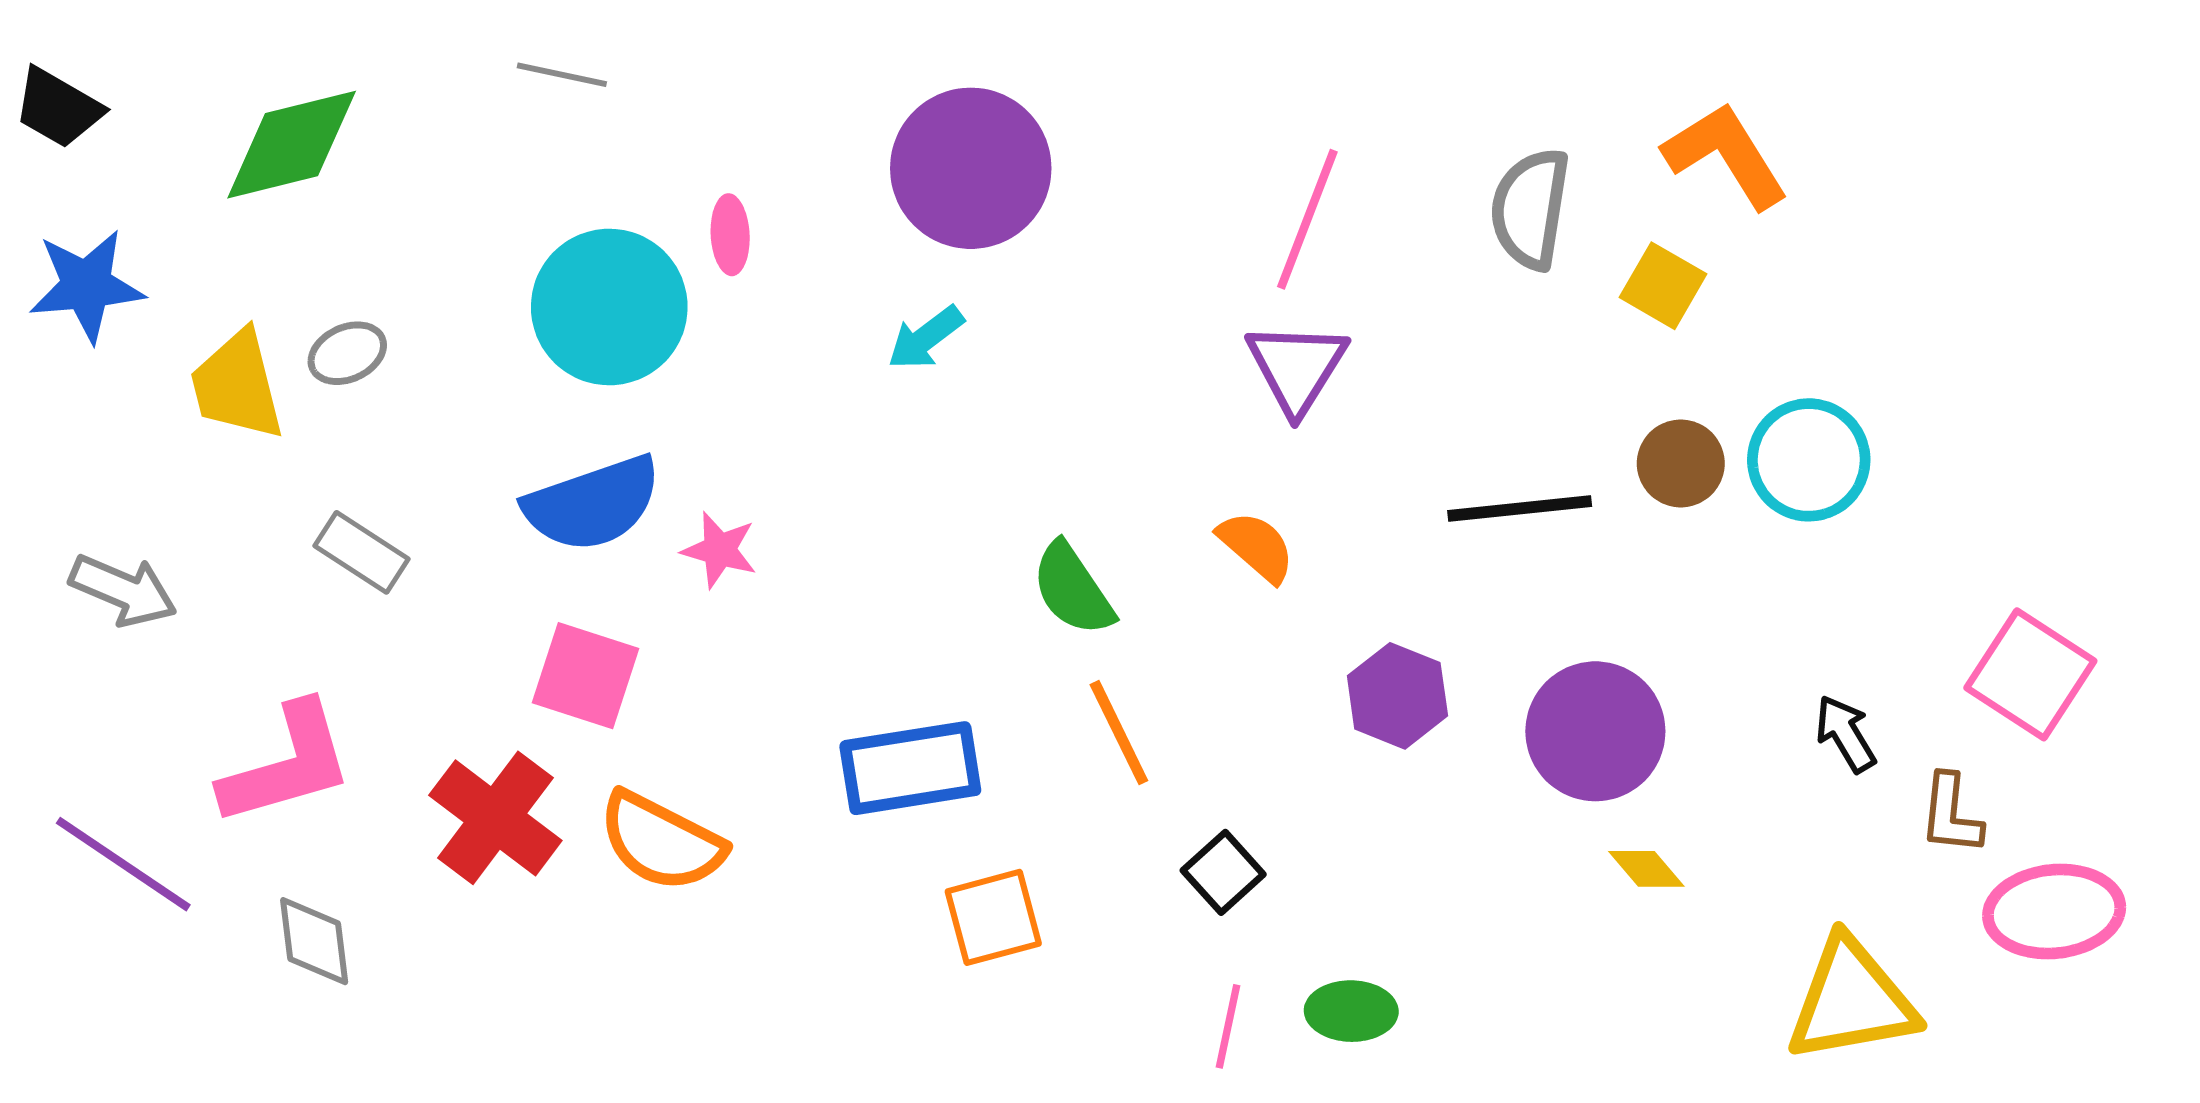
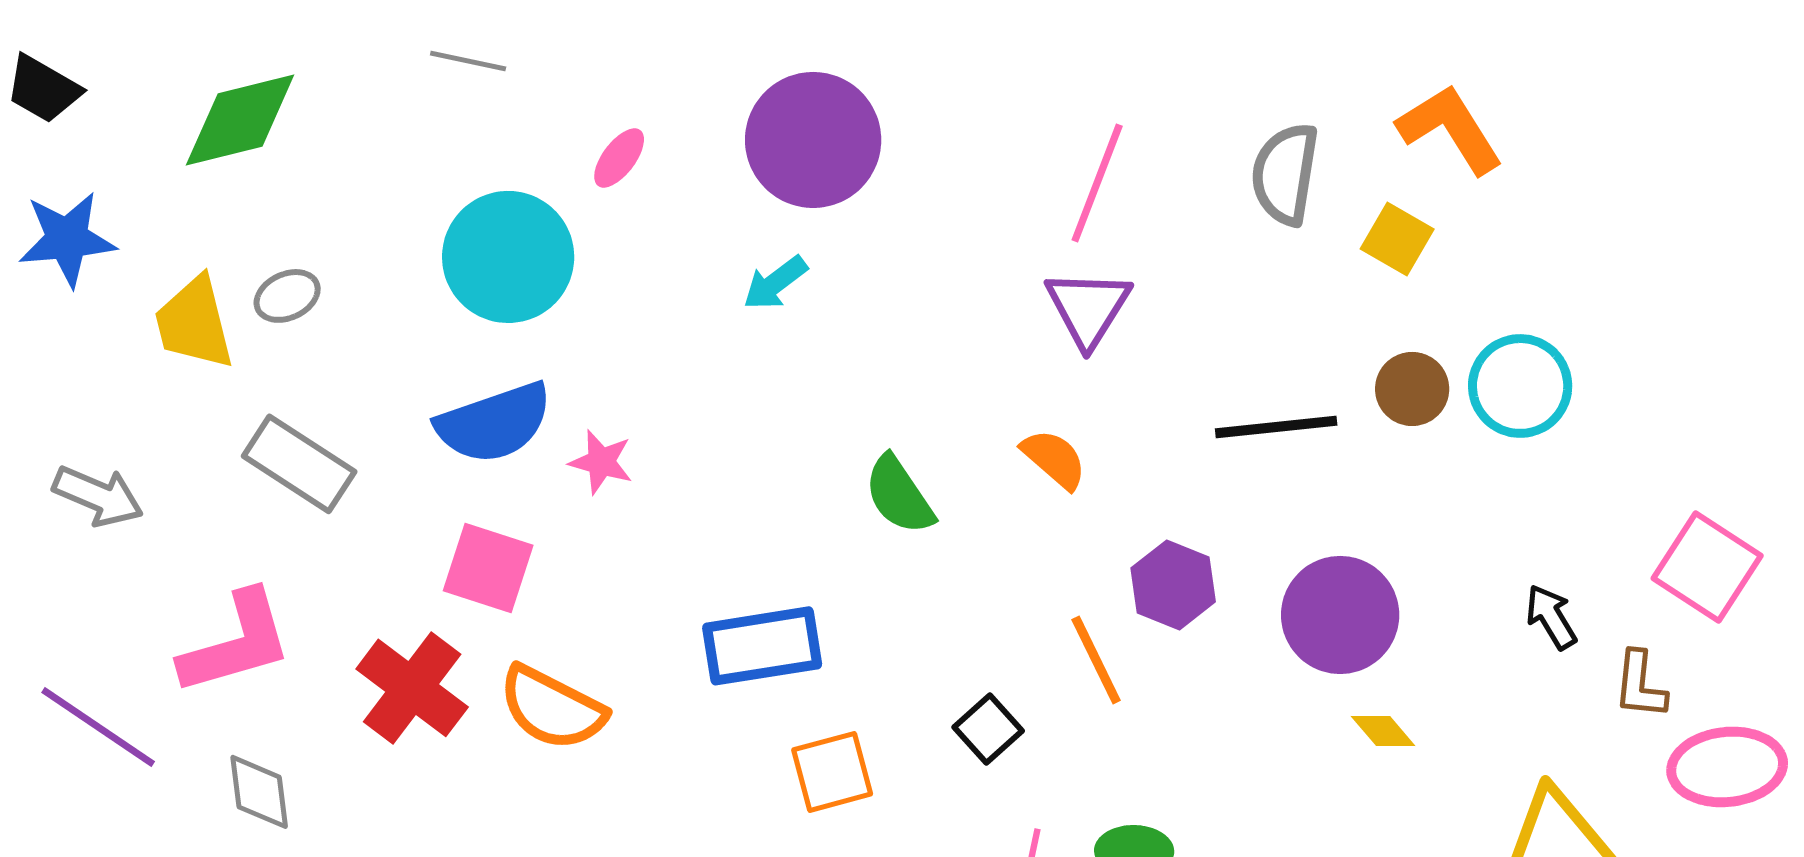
pink ellipse: (730, 235) -> (619, 158), moved, turned 40
gray rectangle: (362, 552) -> (299, 464), size x1.4
orange line: (1119, 733) -> (1096, 660), moved
black square: (1223, 872) -> (988, 729), moved

